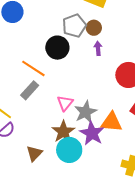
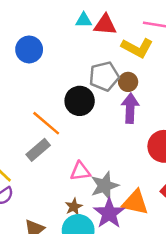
purple arrow: (98, 48) -> (130, 108), size x1.6
pink triangle: (65, 103) -> (80, 171), turned 36
brown star: (63, 132) -> (74, 207), size x0.6

